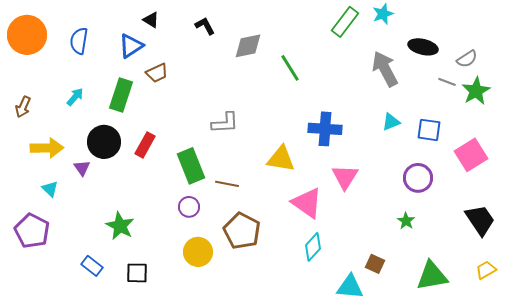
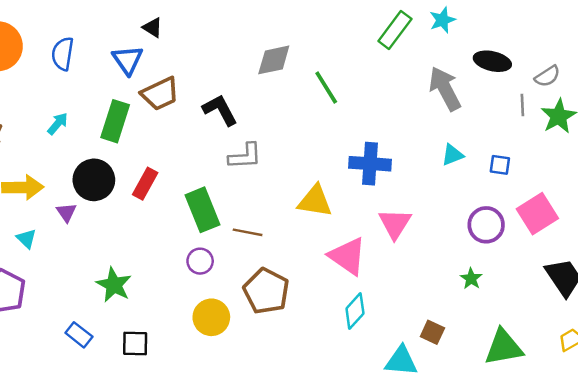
black L-shape: (205, 26) -> (220, 110), moved, size x1.4
blue triangle: (131, 46) -> (128, 60), turned -32
brown trapezoid: (157, 73) -> (160, 94), size x1.4
gray line: (447, 82) -> (522, 105), turned 66
blue square: (429, 130) -> (500, 165), size x0.7
pink square: (471, 155) -> (537, 214), moved

